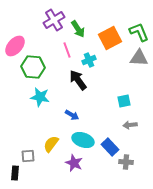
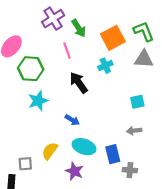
cyan cross: (89, 60) -> (105, 66), moved
cyan star: (40, 97) -> (38, 101), turned -30
cyan square: (124, 101) -> (137, 102), moved
blue rectangle: (110, 147) -> (113, 154), turned 30

